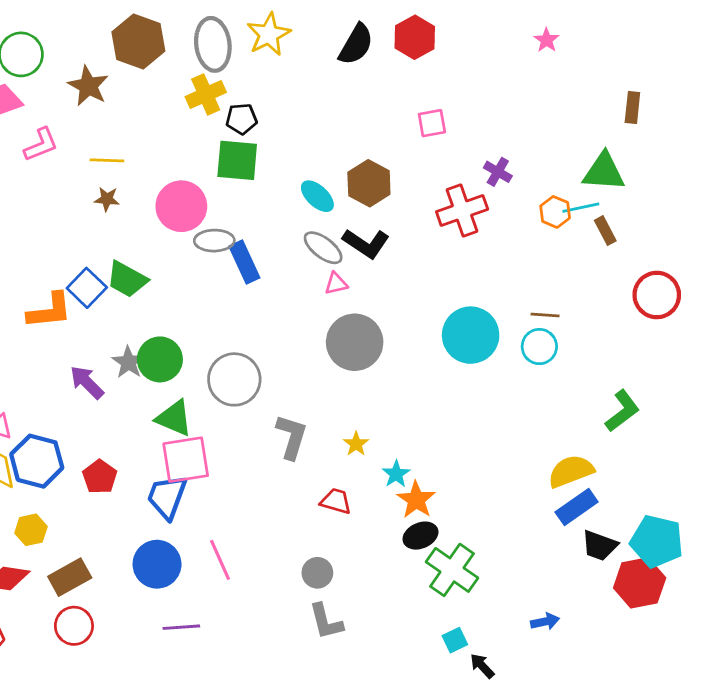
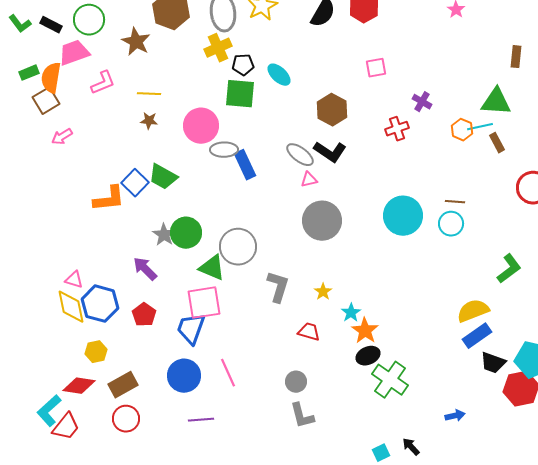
cyan ellipse: (317, 196) -> (279, 75), moved
red cross: (462, 210) -> (397, 129), size x0.7
purple arrow: (87, 382) -> (145, 269), moved
green triangle: (174, 418) -> (212, 268), moved
cyan square: (455, 640) -> (381, 453), moved

